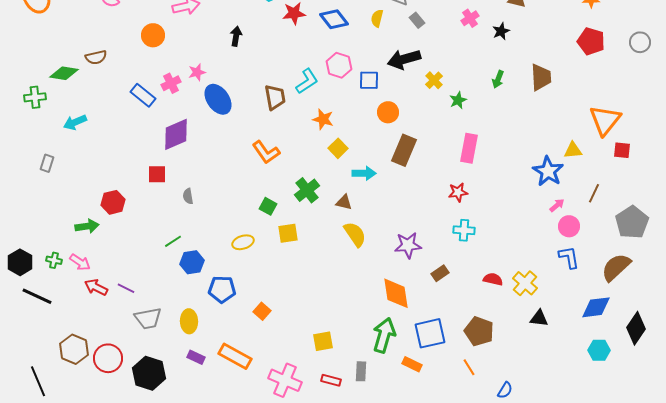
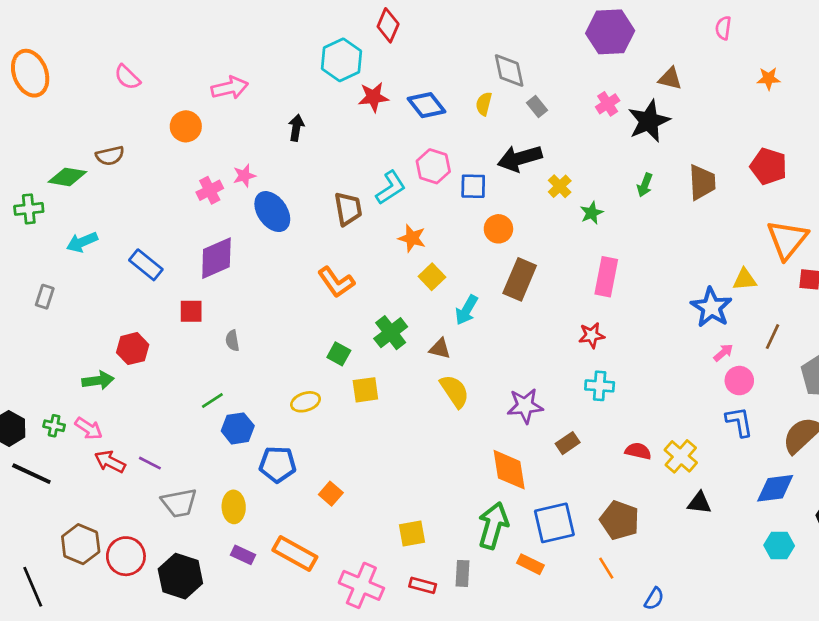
black star: (501, 31) -> (649, 121), size x1.8
red pentagon: (591, 41) -> (769, 166), moved
blue rectangle: (143, 95) -> (146, 265), moved
cyan arrow: (364, 173) -> (467, 310), turned 120

